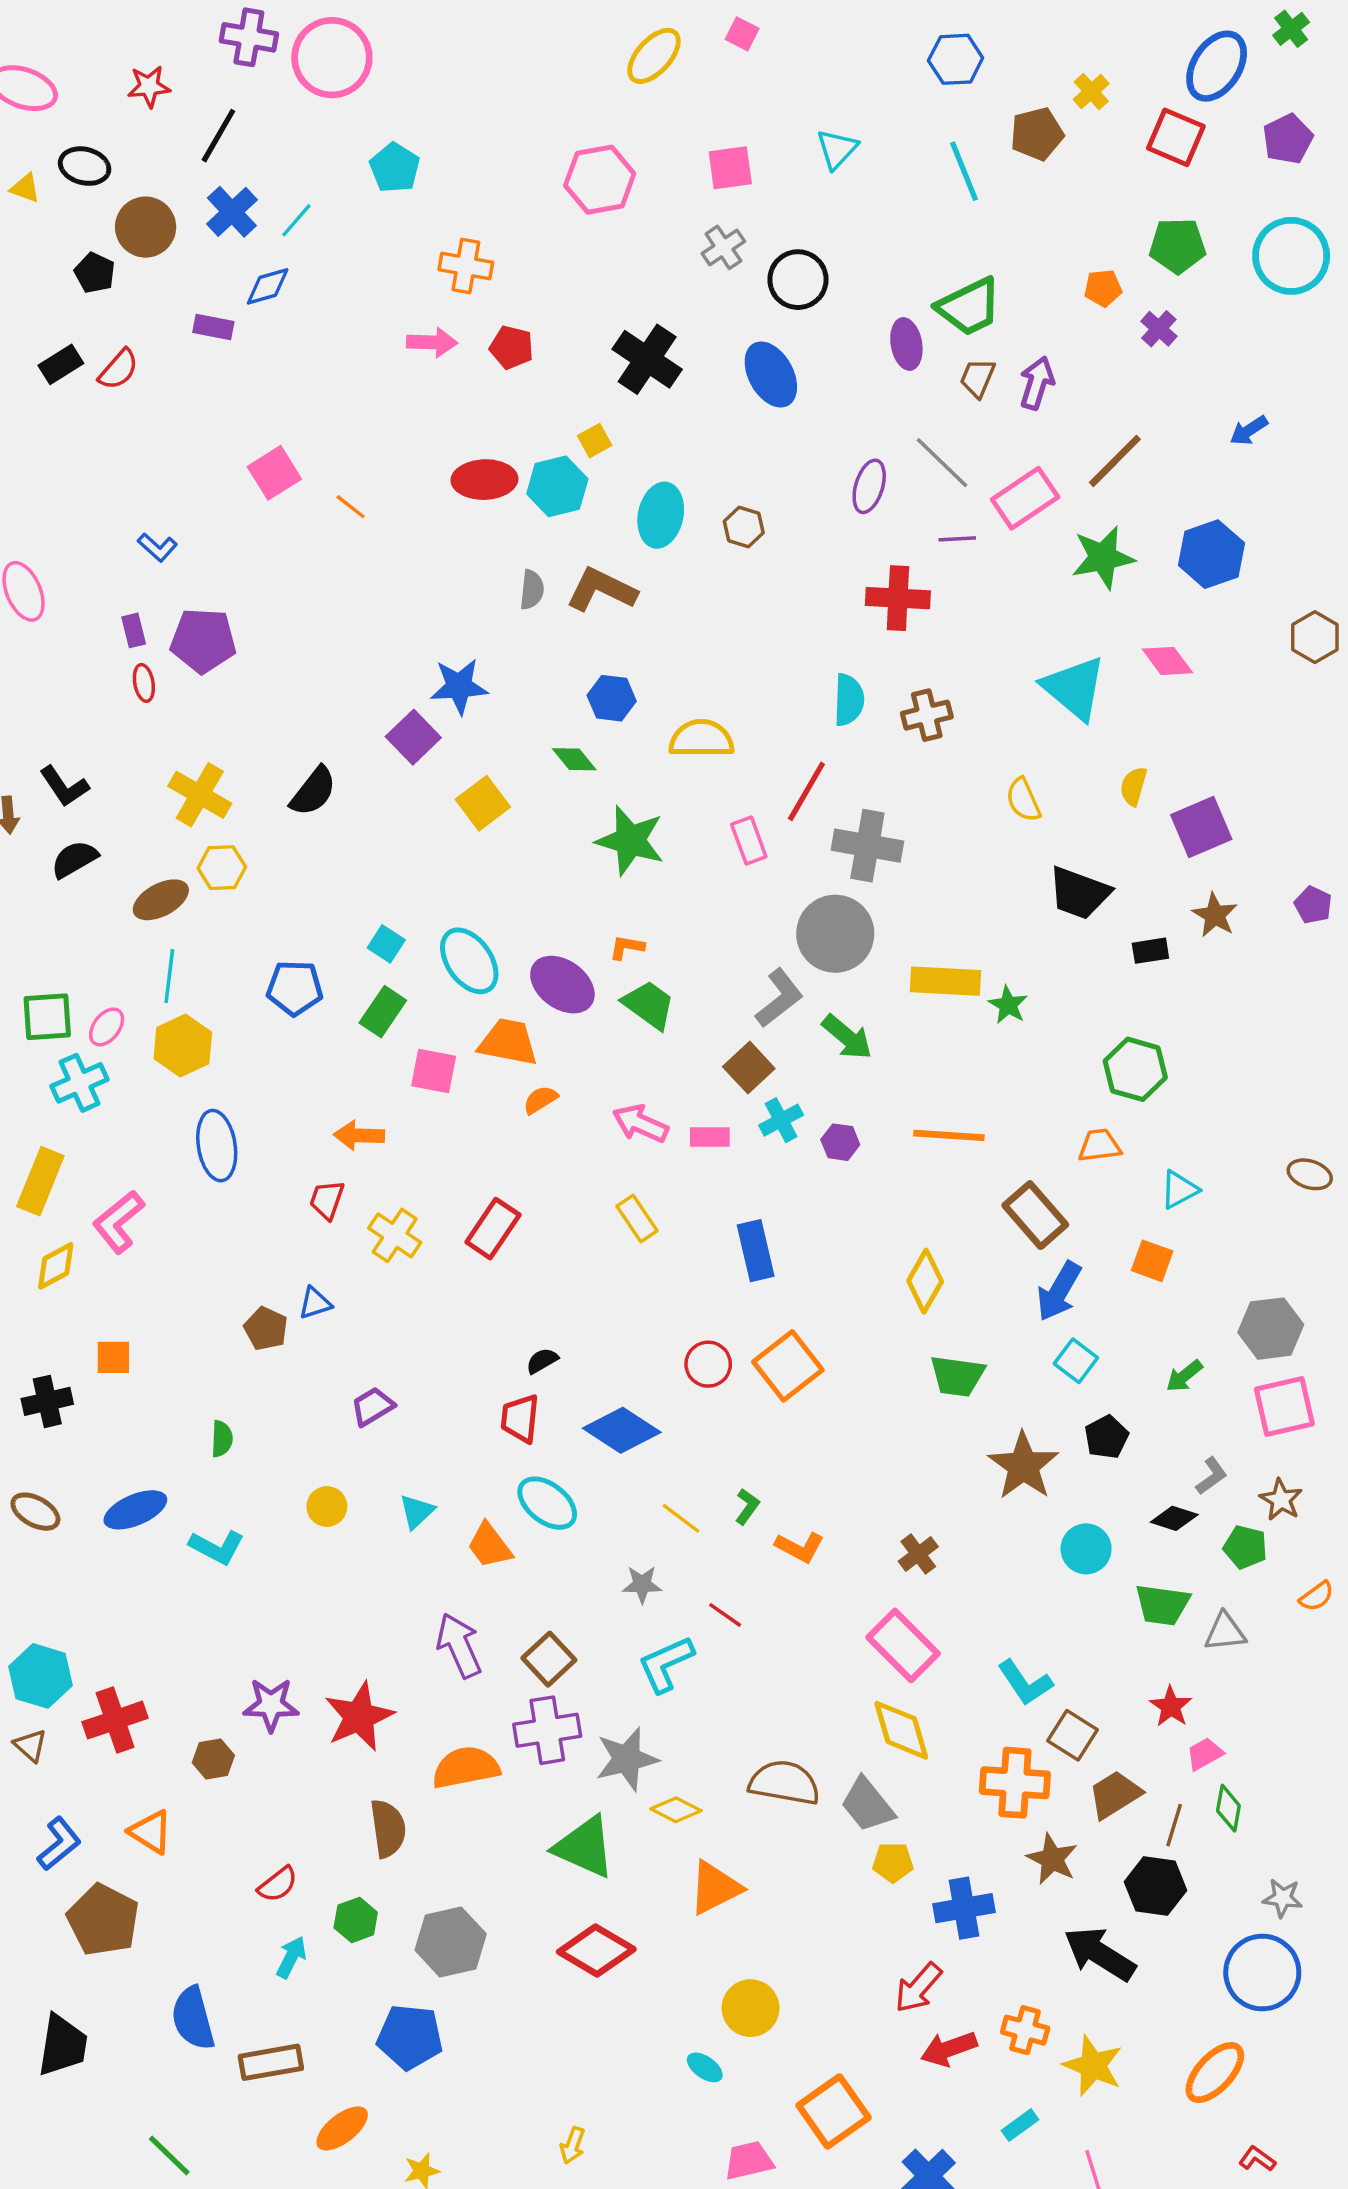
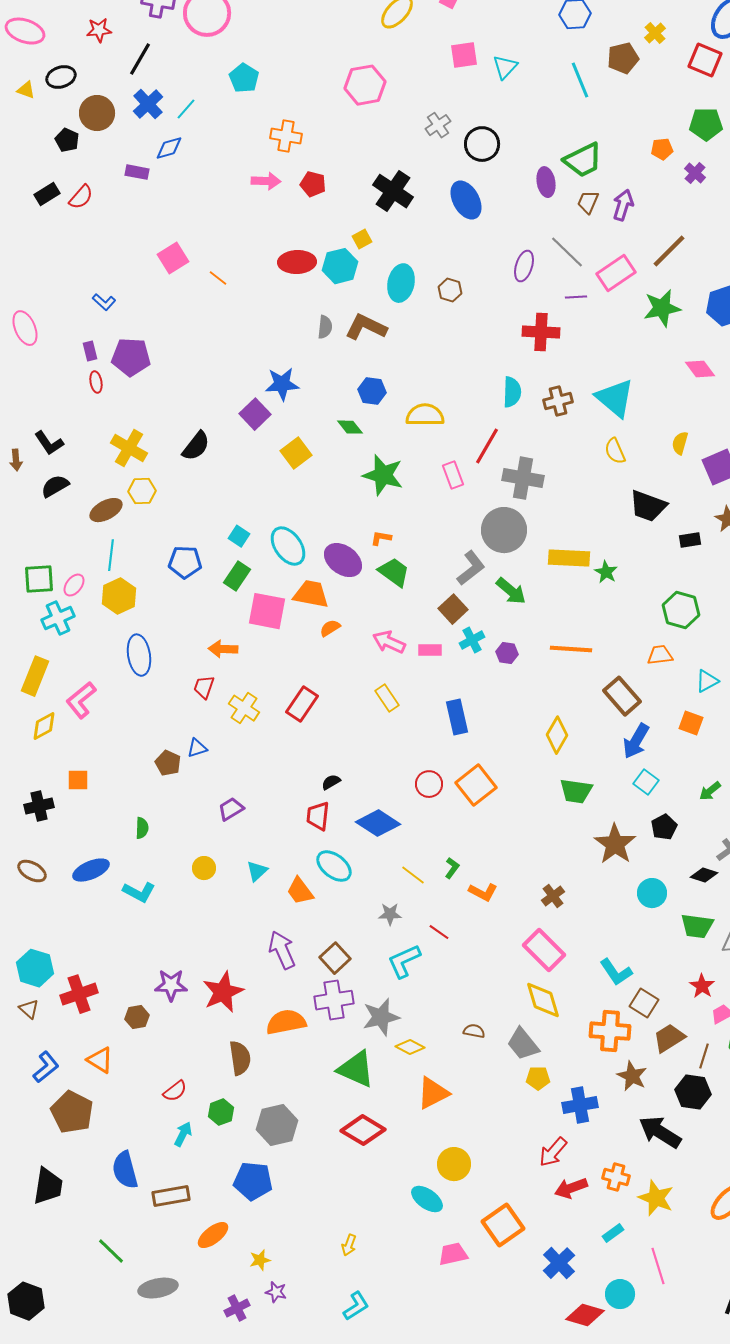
black ellipse: (85, 166) -> (61, 77), turned -32
pink square: (730, 168) -> (464, 55), moved
cyan triangle: (1074, 688) -> (615, 398), moved
pink square: (434, 1071) -> (267, 611), size x1.4
brown semicircle: (784, 1783) -> (474, 1031), size x0.5
cyan ellipse: (705, 2067) -> (427, 1199), size x1.5

